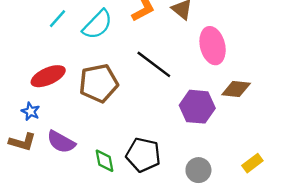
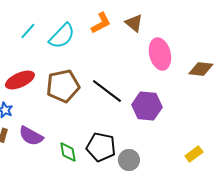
black line: (154, 64) -> (107, 91), moved
brown diamond: (236, 89) -> (201, 69), moved
gray circle: (198, 170) -> (129, 160), moved

